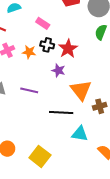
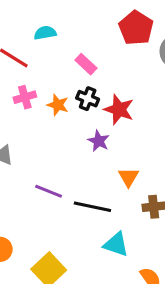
red star: (68, 49) -> (119, 110), turned -30
purple line: (29, 90) -> (49, 191), moved
orange triangle: (81, 90) -> (128, 177), size x0.6

